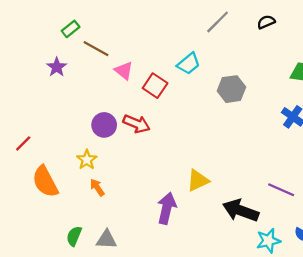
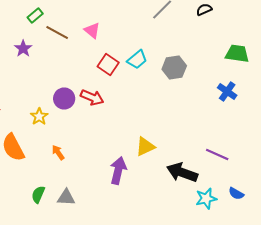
cyan trapezoid: (189, 64) -> (137, 60), moved
pink triangle: (124, 71) -> (92, 30), moved
yellow star: (87, 160) -> (39, 116), moved

